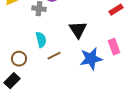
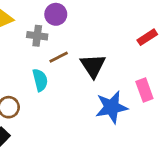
brown line: (54, 56) -> (59, 57), moved

